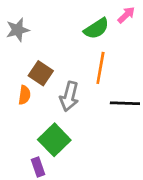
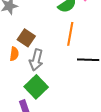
gray arrow: (69, 96) -> (36, 60), moved

